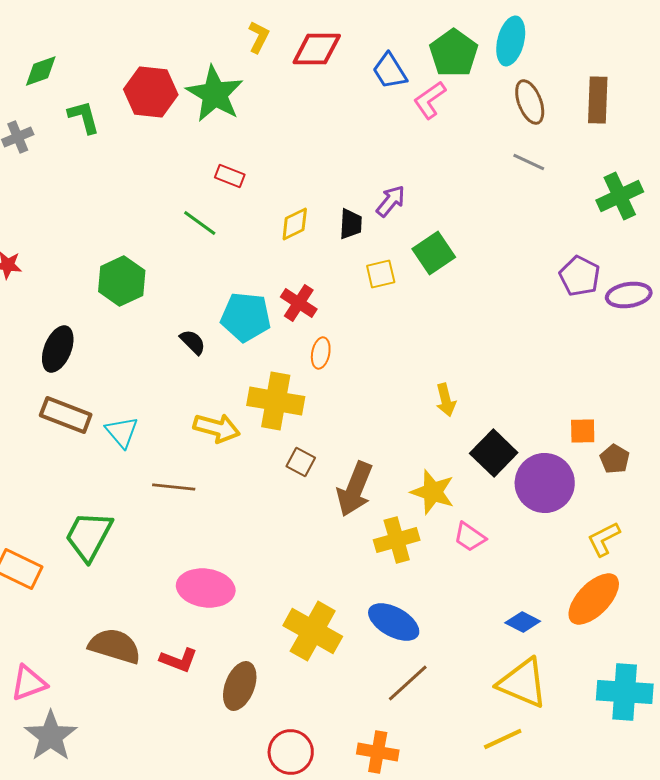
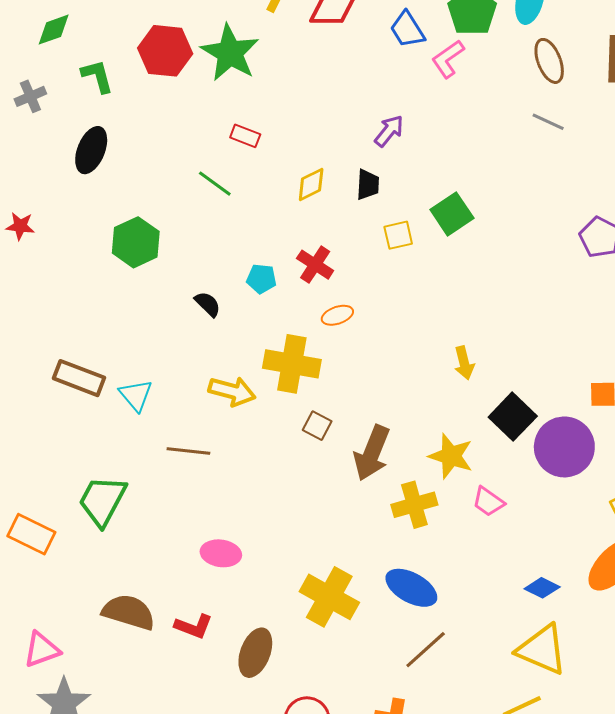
purple arrow: (391, 201) -> (389, 131), moved
cyan pentagon: (246, 317) -> (261, 279), size x0.6
black ellipse: (58, 349) -> (91, 150), moved
orange ellipse: (321, 353) -> (337, 315), turned 60
pink ellipse: (206, 588) -> (221, 553), size x0.7

